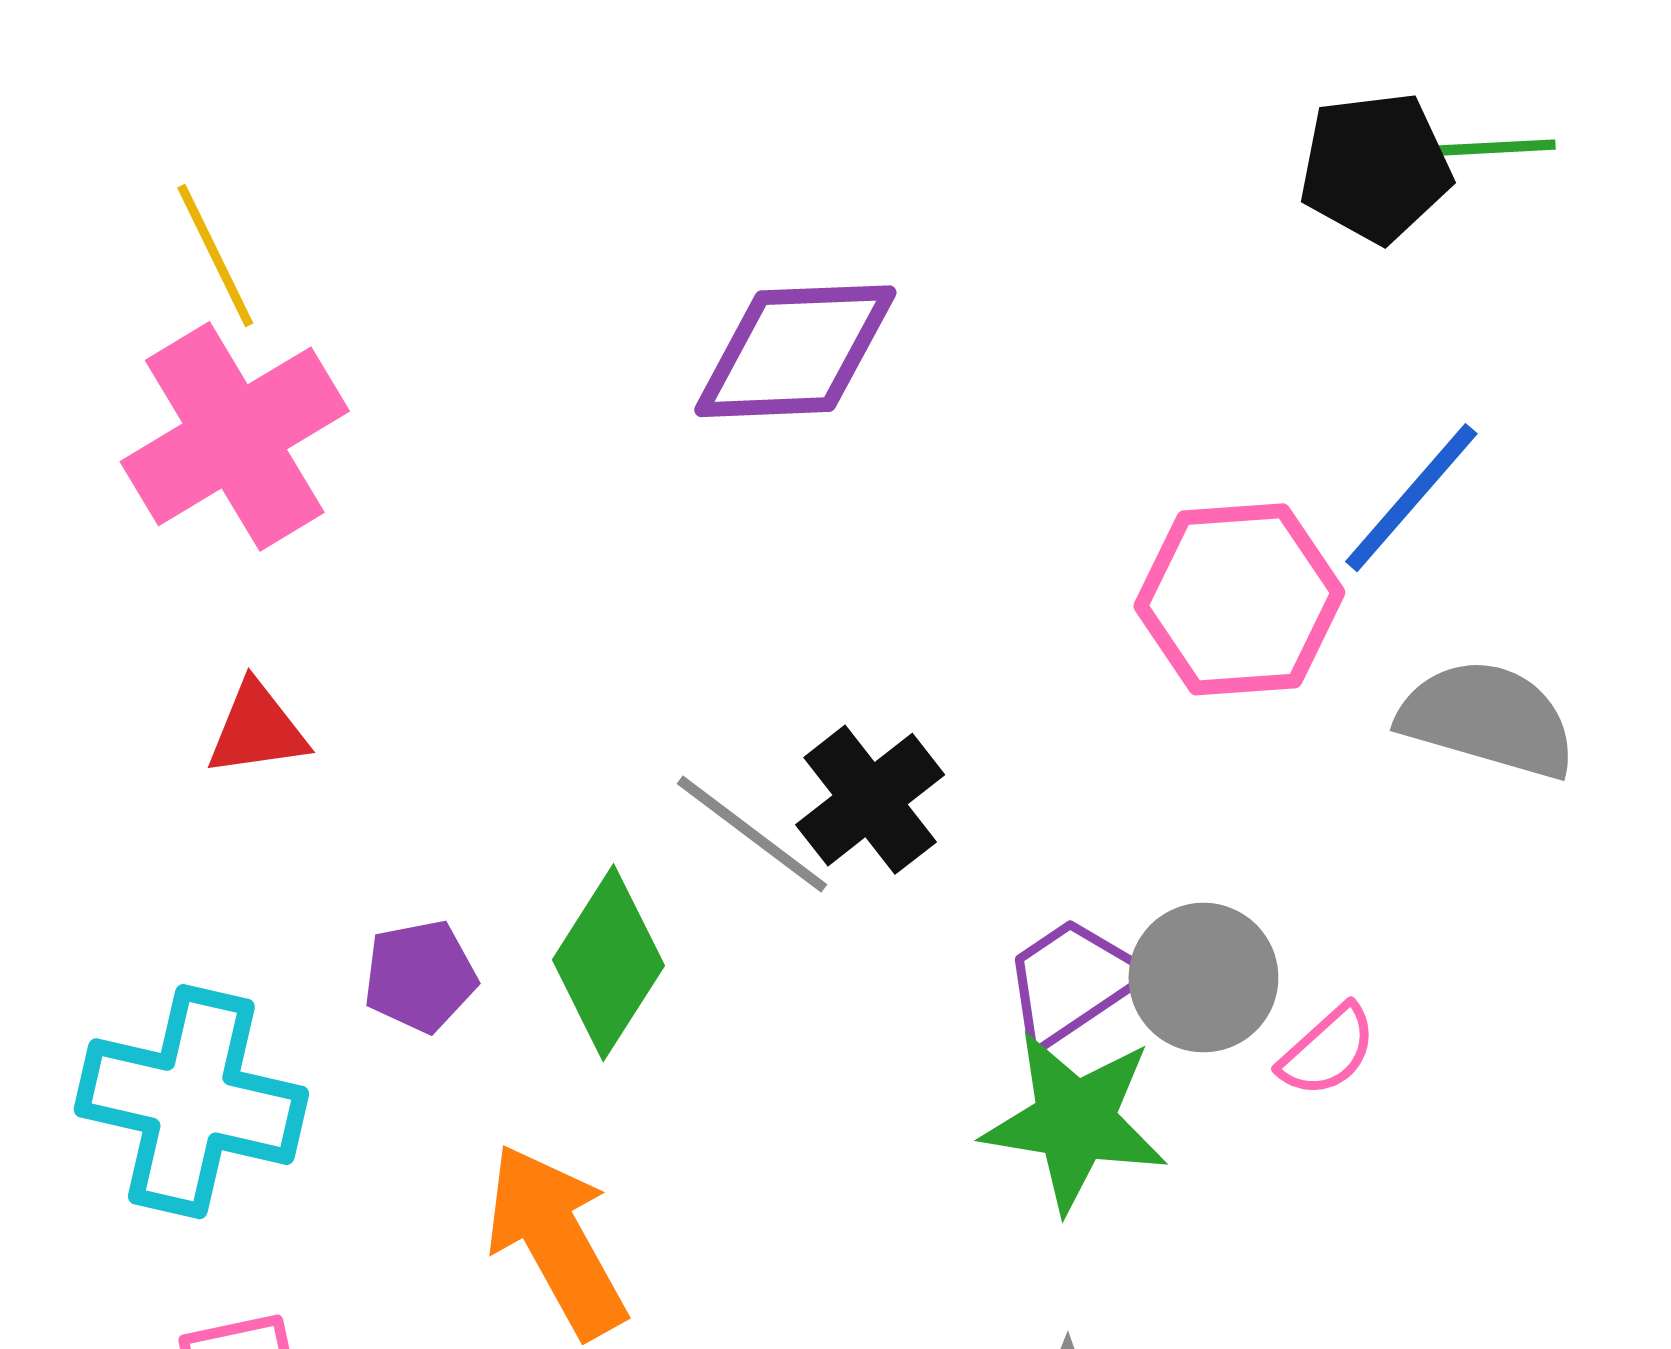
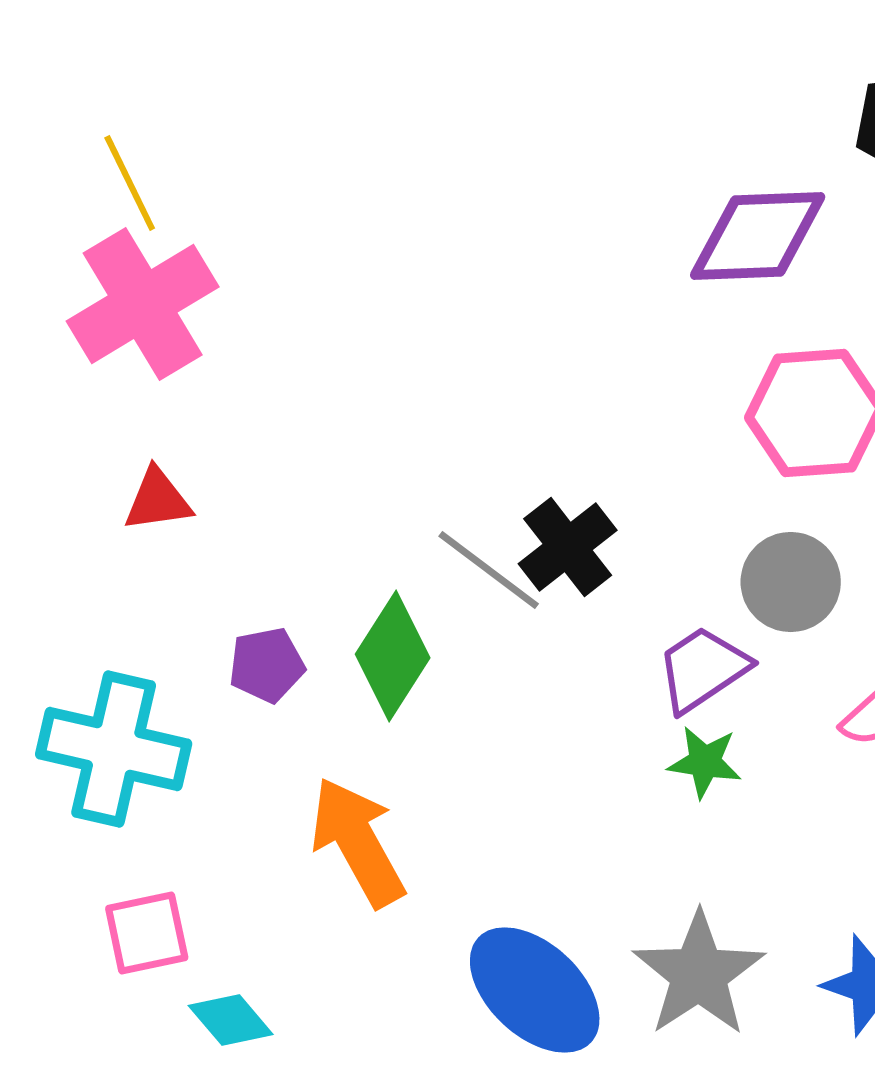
purple diamond: (795, 351) -> (758, 236), moved
gray circle: (1203, 978) -> (791, 582), moved
green star: (1075, 1121) -> (705, 762), size x0.6

